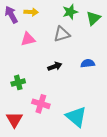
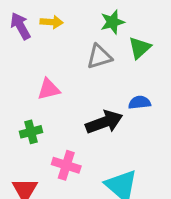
green triangle: (93, 18) -> (140, 48), moved
pink triangle: (28, 39) -> (49, 89), moved
black arrow: (55, 66) -> (104, 122), moved, size x1.6

